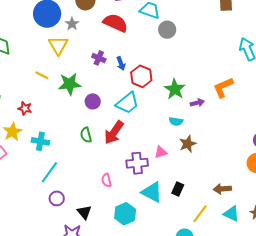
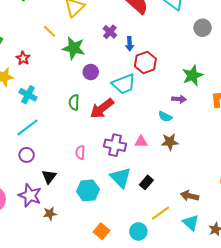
gray circle: (167, 30) -> (203, 28), moved
green star: (175, 89) -> (193, 75), moved
purple arrow: (197, 103) -> (179, 99), moved

